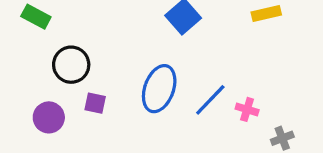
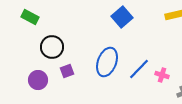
purple square: (95, 103) -> (67, 71), turned -32

